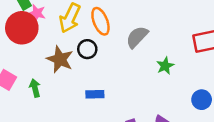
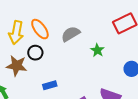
gray semicircle: (137, 37) -> (71, 34), turned 30

